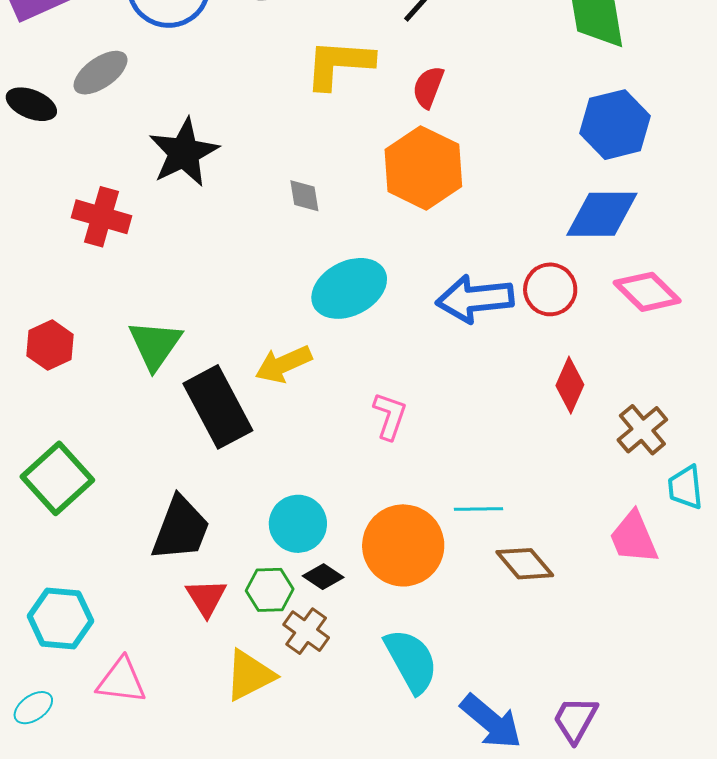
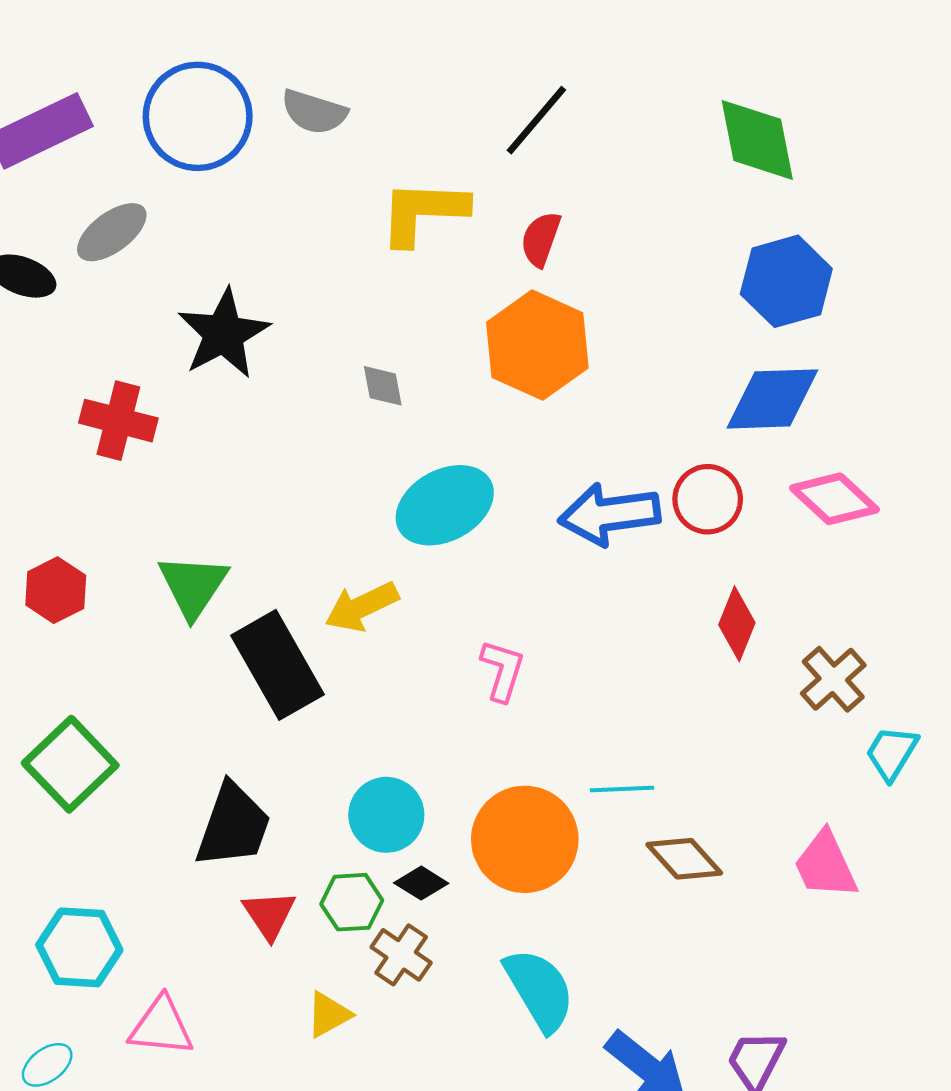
cyan trapezoid: (685, 487) -> (892, 753), turned 39
pink trapezoid: (634, 537) -> (825, 865), moved
yellow triangle: (250, 675) -> (329, 1015), size x0.7

